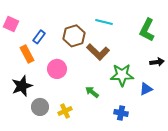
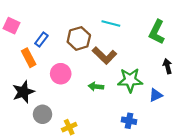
black arrow: (157, 62) -> (167, 66), turned -96
green arrow: (92, 92) -> (96, 87), moved, turned -32
yellow cross: (65, 111) -> (69, 127), moved

